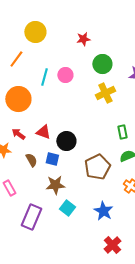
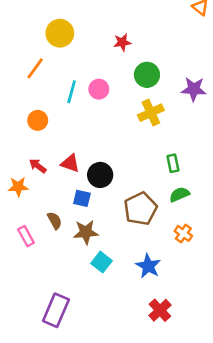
orange circle: (18, 99) -> (38, 120), size x0.6
brown semicircle: (31, 160) -> (55, 220), moved
purple rectangle: (31, 217) -> (56, 310), moved

